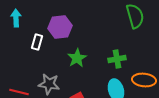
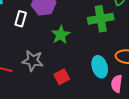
green cross: (117, 59) -> (101, 19), moved, size x1.4

